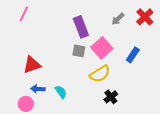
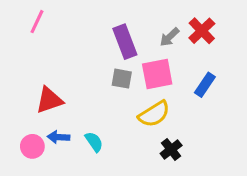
red cross: (145, 17) -> (202, 31), moved
gray arrow: (118, 19) -> (169, 37), moved
pink square: (102, 48) -> (157, 74), turned 30
pink circle: (26, 104) -> (32, 146), moved

